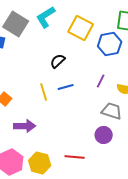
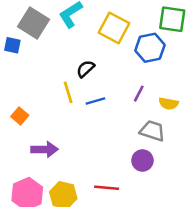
yellow line: (44, 92) -> (68, 92), moved

